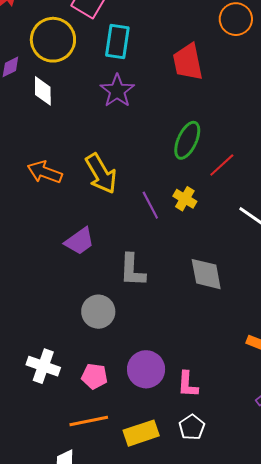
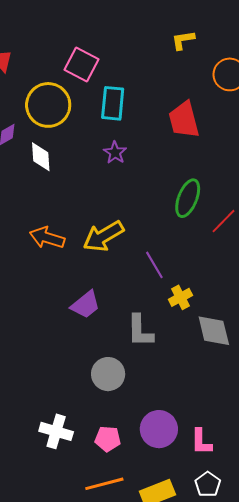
purple star: (117, 91) -> (115, 153), size x0.7
yellow arrow: (101, 174) -> (103, 236), turned 93
yellow cross: (185, 199) -> (180, 297), moved, turned 35

